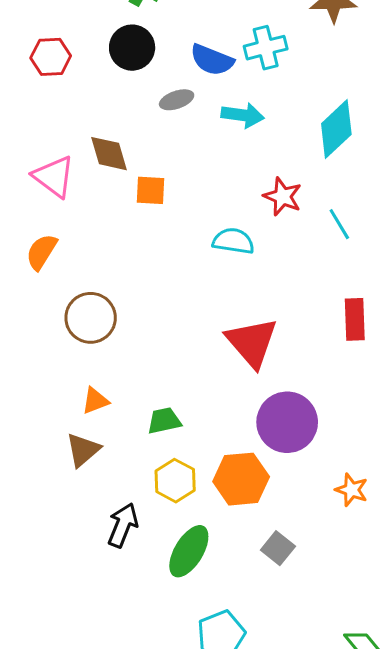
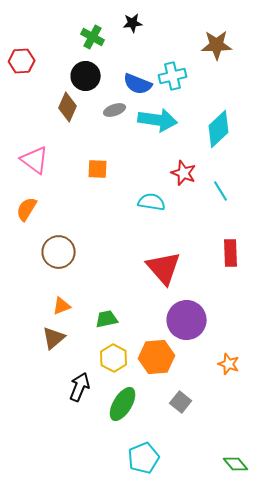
red hexagon: (51, 57) -> (22, 61), moved
cyan arrow: (243, 115) -> (158, 120), size x1.4
brown diamond: (109, 154) -> (68, 107), moved, turned 40

